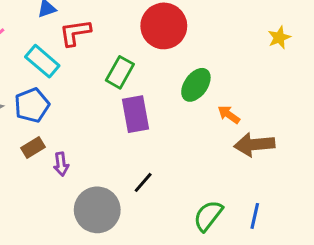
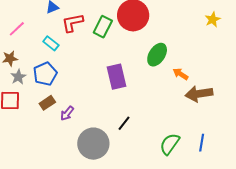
cyan rectangle: (42, 61) -> (51, 43), size x0.7
green rectangle: (120, 72) -> (103, 27), moved
purple arrow: (61, 164) -> (67, 113), turned 49

